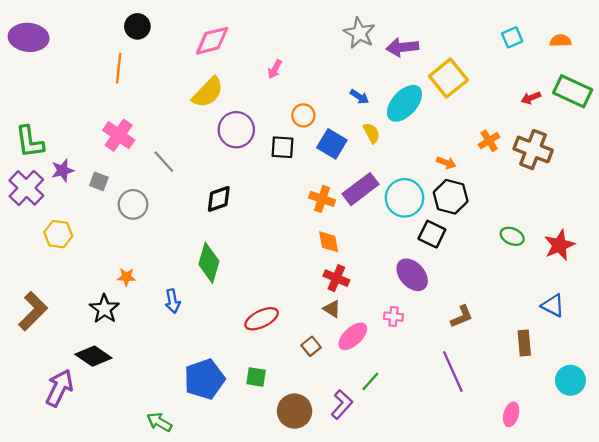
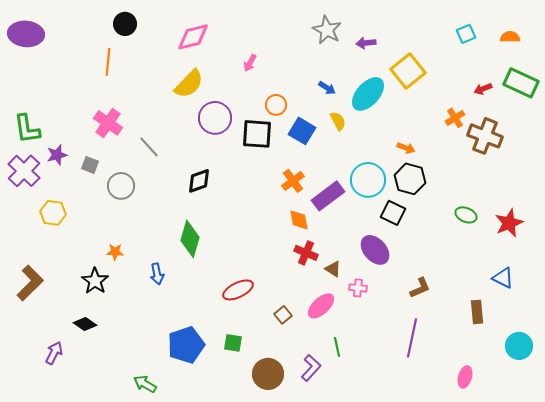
purple arrow: (402, 47) -> (366, 43), size x0.7
orange cross: (489, 141) -> (455, 118), moved
black square: (282, 147) -> (257, 134), size x1.4
purple rectangle: (361, 189) -> (328, 196), moved
orange cross: (322, 199) -> (293, 181), turned 35
brown triangle: (332, 309) -> (333, 269), moved
black diamond: (93, 356) -> (85, 324), size x0.7
purple line: (453, 371) -> (412, 338), turned 36
green line: (370, 381) -> (337, 347), turned -54
purple arrow: (59, 388) -> (54, 353), size x0.7

